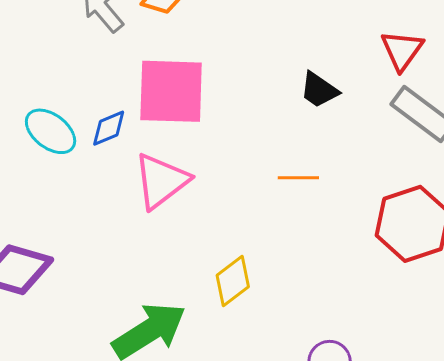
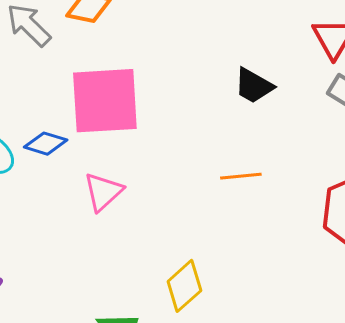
blue diamond: (109, 128) -> (46, 144), turned 45
pink triangle: (161, 181) -> (103, 192), size x0.7

